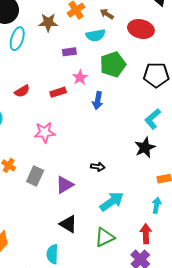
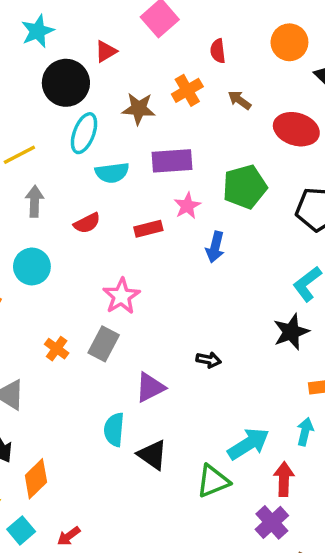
cyan semicircle: (95, 35) -> (112, 173), moved
purple rectangle: (69, 52) -> (172, 161), size x1.6
pink star: (45, 132) -> (121, 296), turned -30
gray rectangle: (35, 176) -> (104, 344), moved
cyan arrow: (112, 202) -> (248, 444), moved
cyan semicircle: (52, 254) -> (114, 430), moved

